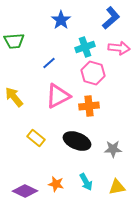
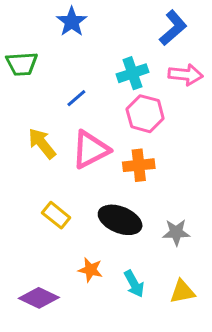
blue star: (61, 20) -> (72, 22), moved
yellow arrow: (14, 97) -> (42, 143), moved
orange star: (56, 184) -> (90, 270), moved

